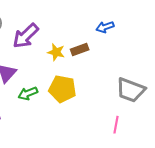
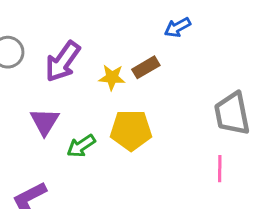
gray trapezoid: (131, 90) -> (232, 114), turned 68

